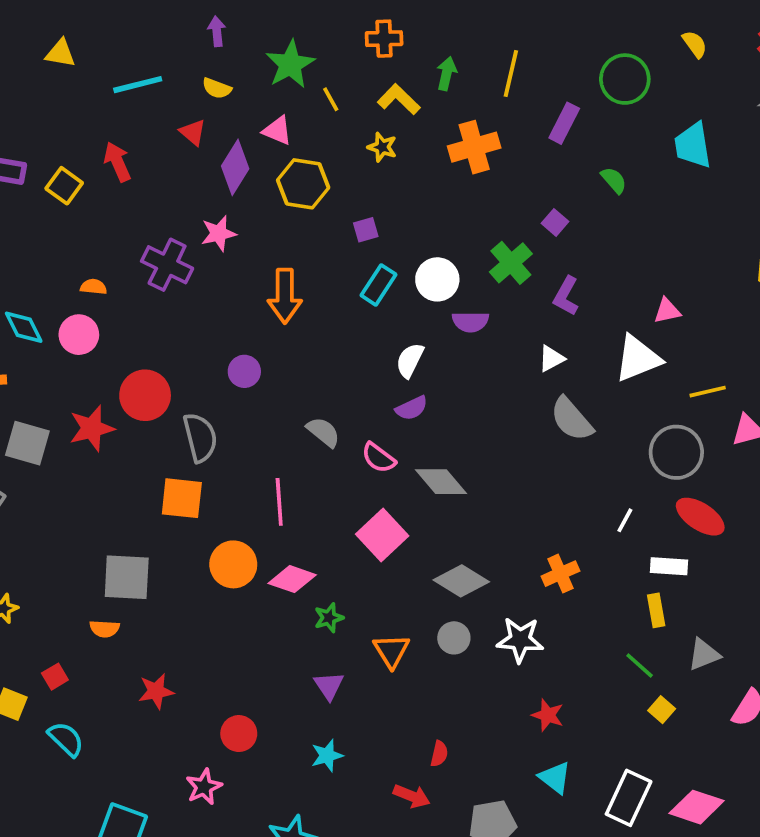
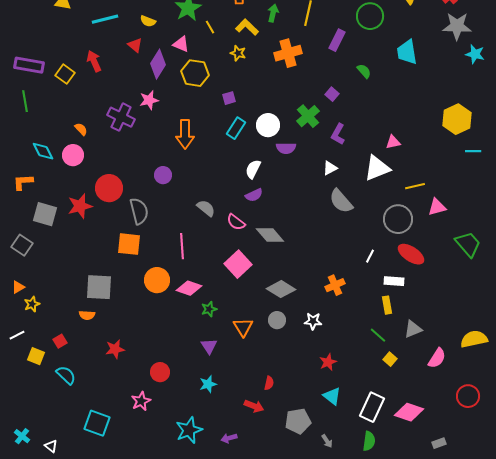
orange semicircle: (94, 287) -> (81, 129), turned 40
white star: (520, 640) -> (313, 321), size x0.7
red star: (548, 715) -> (328, 362), turned 30

